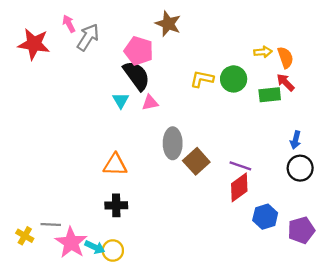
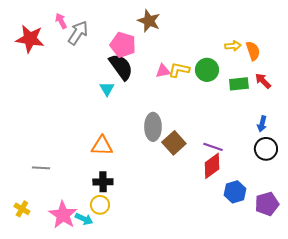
red arrow: (285, 82) -> (263, 81), moved
pink triangle: (150, 103) -> (163, 71), moved
gray line: (51, 225) -> (41, 168), moved
yellow circle: (113, 250) -> (100, 205), moved

